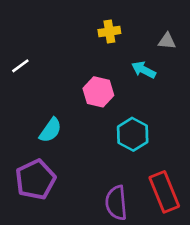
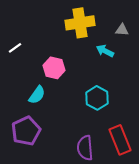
yellow cross: (109, 32) -> (80, 23), size x1.8
pink hexagon: (98, 92) -> (54, 68), moved

